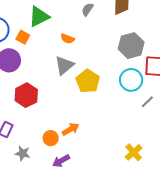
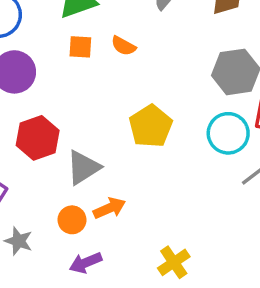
orange square: (23, 37) -> (80, 47), moved, turned -32
gray triangle: (64, 65) -> (83, 167), moved
yellow cross: (134, 152) -> (174, 262), moved

